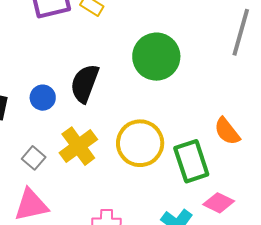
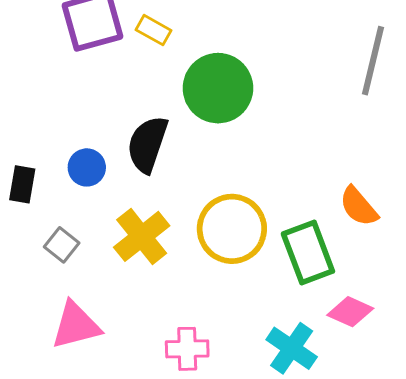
green circle: (156, 57) -> (218, 88), moved
gray square: (34, 158) -> (62, 245), moved

